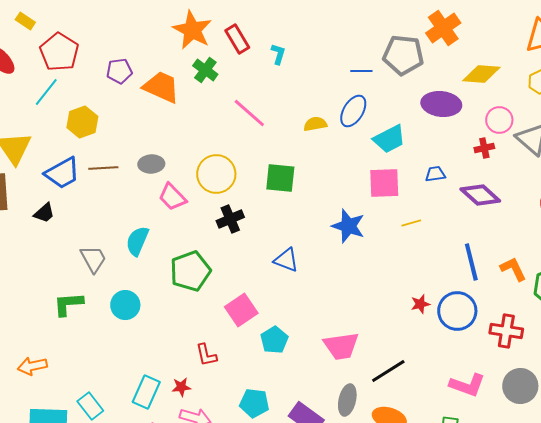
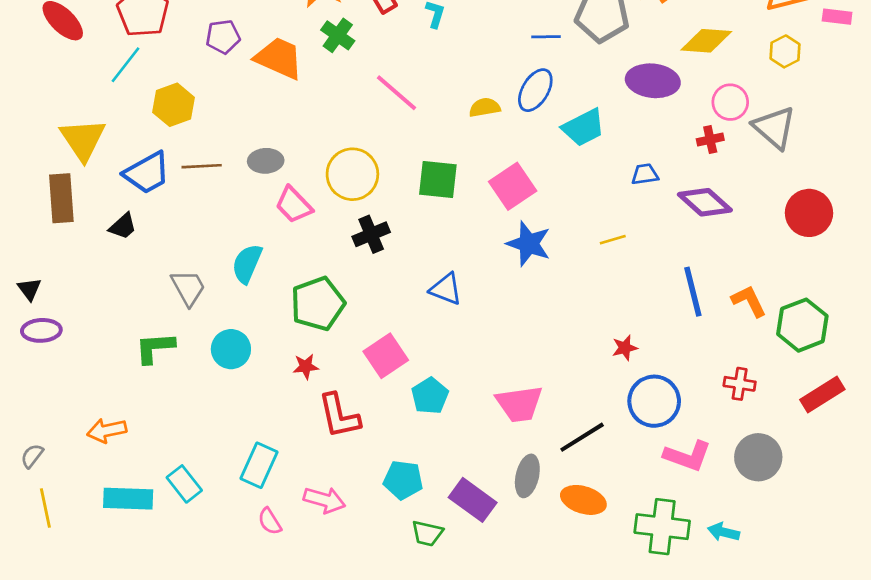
pink square: (384, 183) -> (513, 186), moved, turned -32
blue circle: (457, 311) -> (654, 401), moved
red cross: (506, 331) -> (740, 384), size x0.7
red L-shape: (206, 355) -> (339, 416), size x1.5
red star: (181, 387) -> (306, 366), moved

